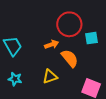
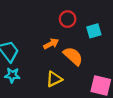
red circle: (69, 24) -> (68, 19), size x0.6
cyan star: (15, 79) -> (12, 75), moved

